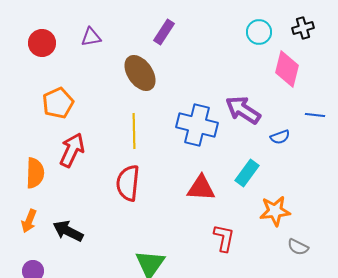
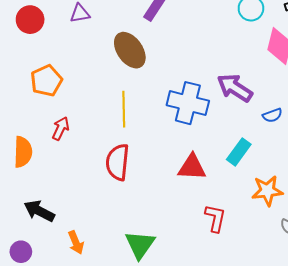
red arrow: (72, 150) -> (61, 129), size x0.7
orange arrow: (29, 221) -> (76, 243), moved, turned -45
black arrow: (68, 231) -> (39, 211), moved

